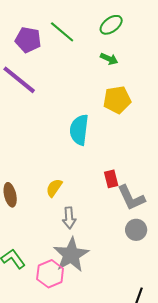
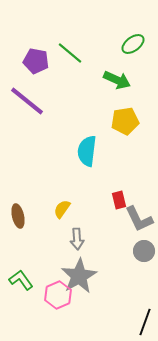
green ellipse: (111, 25) -> (133, 44), moved
green arrow: (109, 59) -> (117, 80), size x1.5

